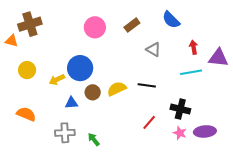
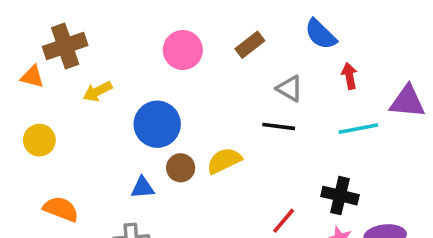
red arrow: (194, 47) -> (349, 76), moved
yellow circle: (27, 70) -> (39, 140), moved
yellow arrow: (57, 80) -> (98, 91), moved
black line: (147, 85) -> (279, 126), moved

